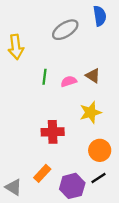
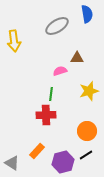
brown triangle: (93, 76) -> (77, 58), moved, turned -32
green line: (45, 77) -> (51, 94), moved
yellow star: (91, 112) -> (89, 91), moved

